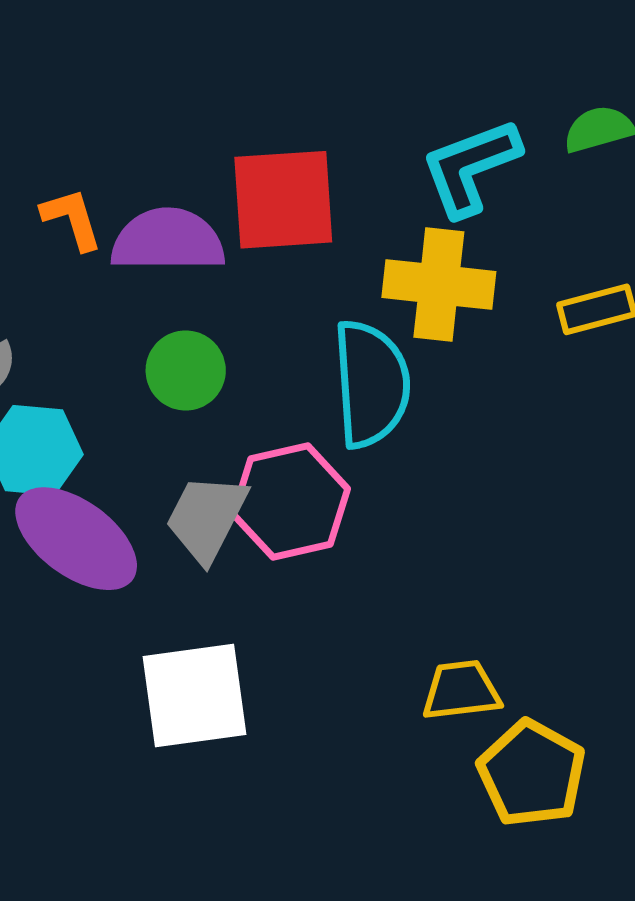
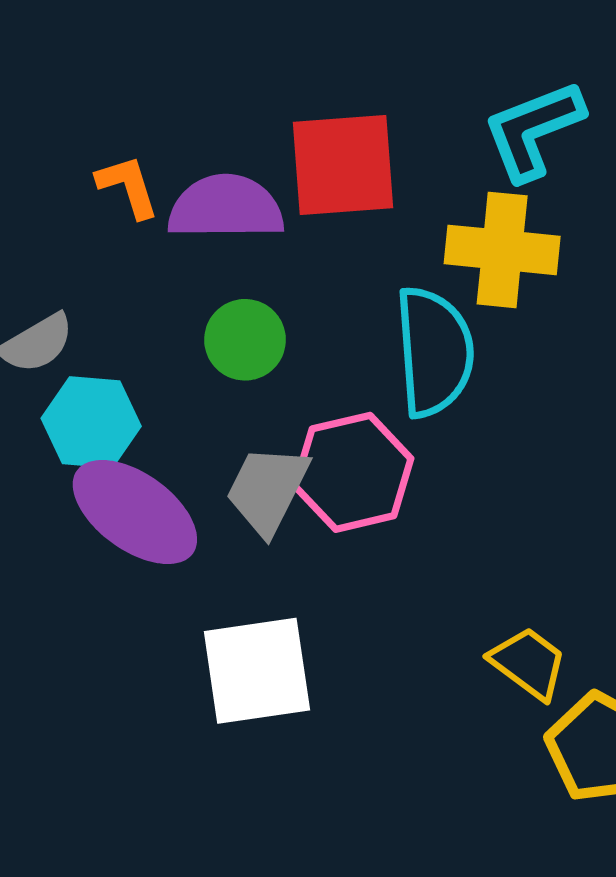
yellow trapezoid: (461, 690) -> (529, 663), turned 44

